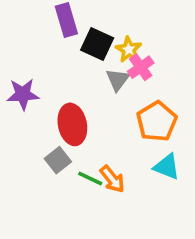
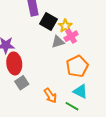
gray triangle: (118, 80) -> (58, 42), turned 32
red ellipse: (72, 124) -> (14, 63), moved
green line: (90, 179) -> (72, 106), moved

